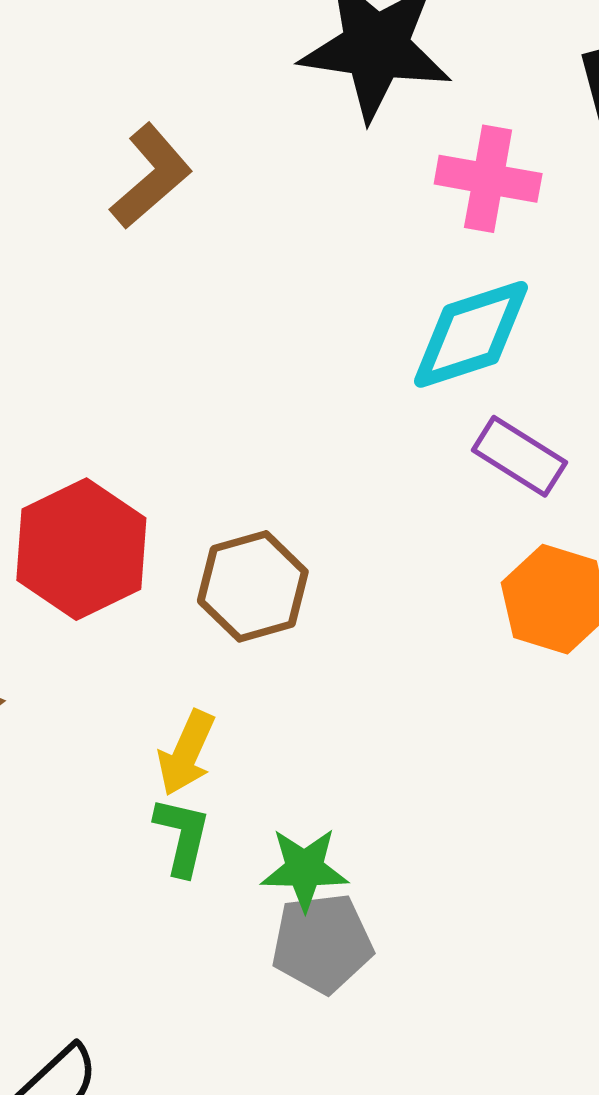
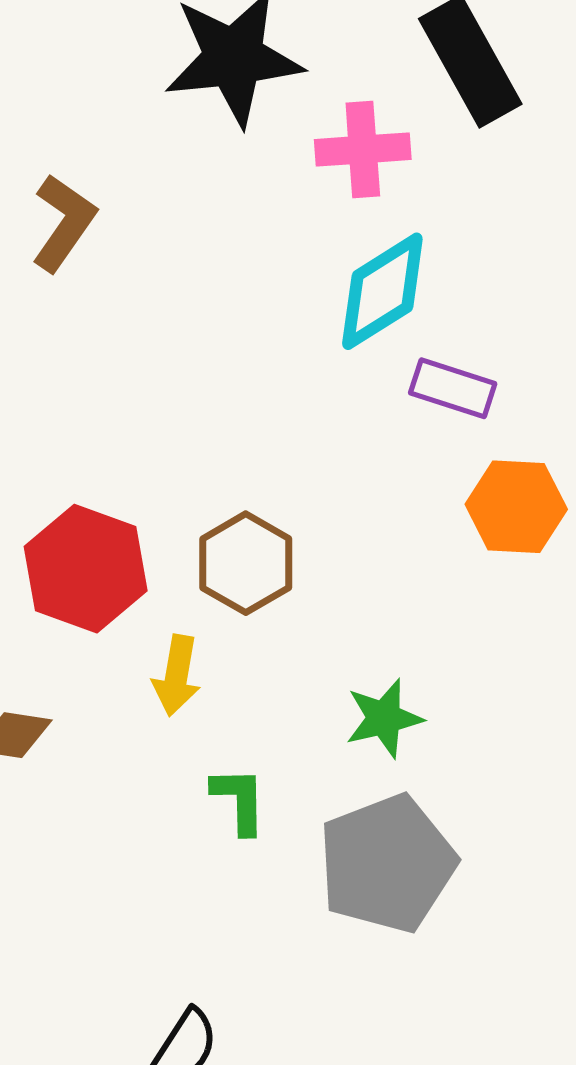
yellow arrow: (186, 753) -> (177, 676), moved
green star: (305, 869) -> (384, 718), moved
gray pentagon: (322, 943) -> (387, 864), size x1.5

